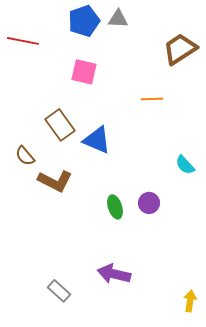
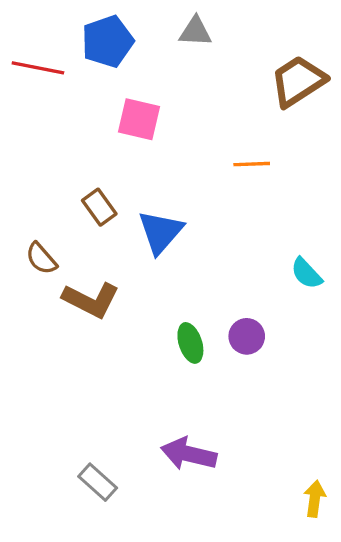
blue pentagon: (84, 21) -> (108, 41), moved
brown rectangle: (60, 125) -> (99, 207), size x0.7
blue triangle: (97, 140) -> (161, 232), turned 48

